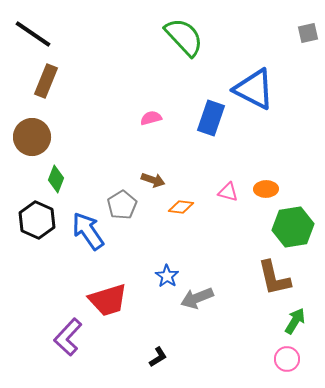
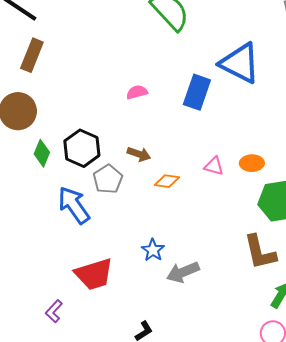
black hexagon: (37, 220) -> (82, 148), moved
purple L-shape: (68, 337) -> (54, 311), size x0.6

